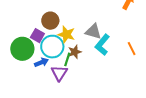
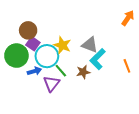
brown circle: (50, 21) -> (28, 30), moved
brown star: (75, 52) -> (83, 72), moved
green line: (67, 59) -> (61, 71), turned -64

